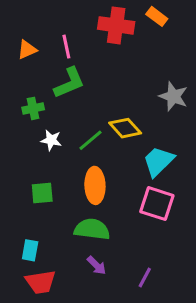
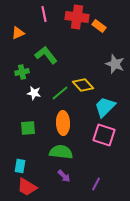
orange rectangle: (157, 16) -> (99, 26), moved
pink line: (66, 47) -> (44, 14), moved
green L-shape: (69, 83) -> (46, 55), turned -105
red trapezoid: (41, 282) -> (27, 187), turned 40

